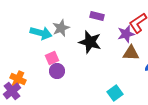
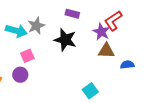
purple star: (126, 34) -> (101, 32), turned -30
purple circle: (57, 71) -> (20, 75), moved

